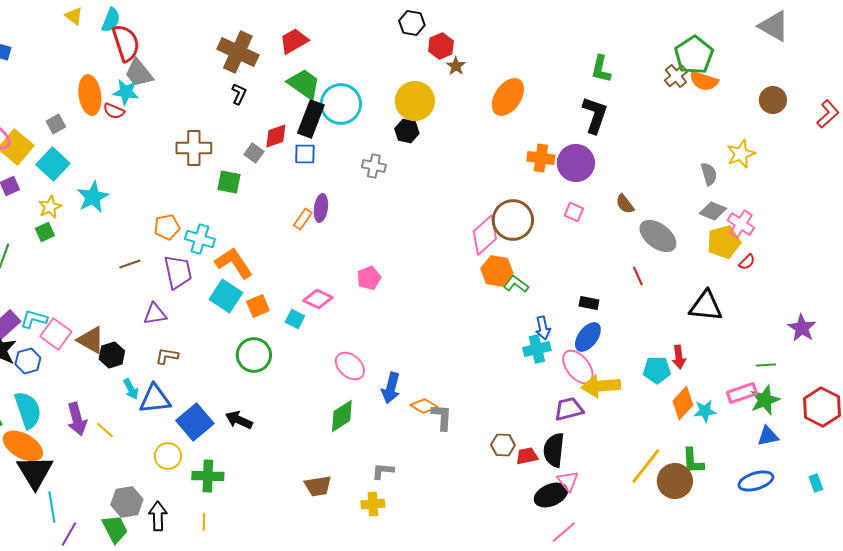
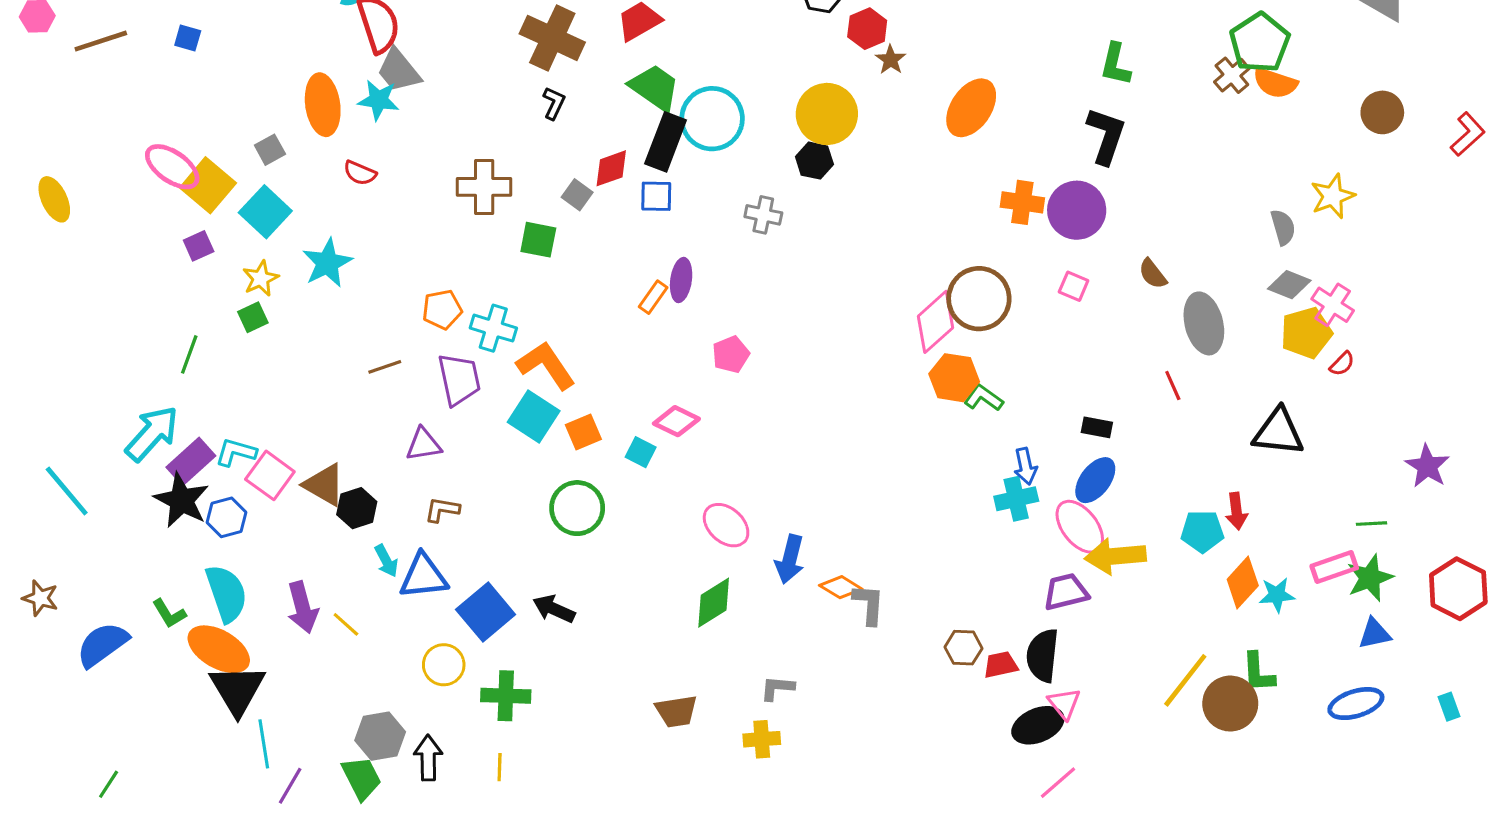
red semicircle: (114, 111) -> (360, 173), moved
gray ellipse: (658, 236) -> (1204, 323), turned 39
pink pentagon: (369, 278) -> (731, 354), moved

